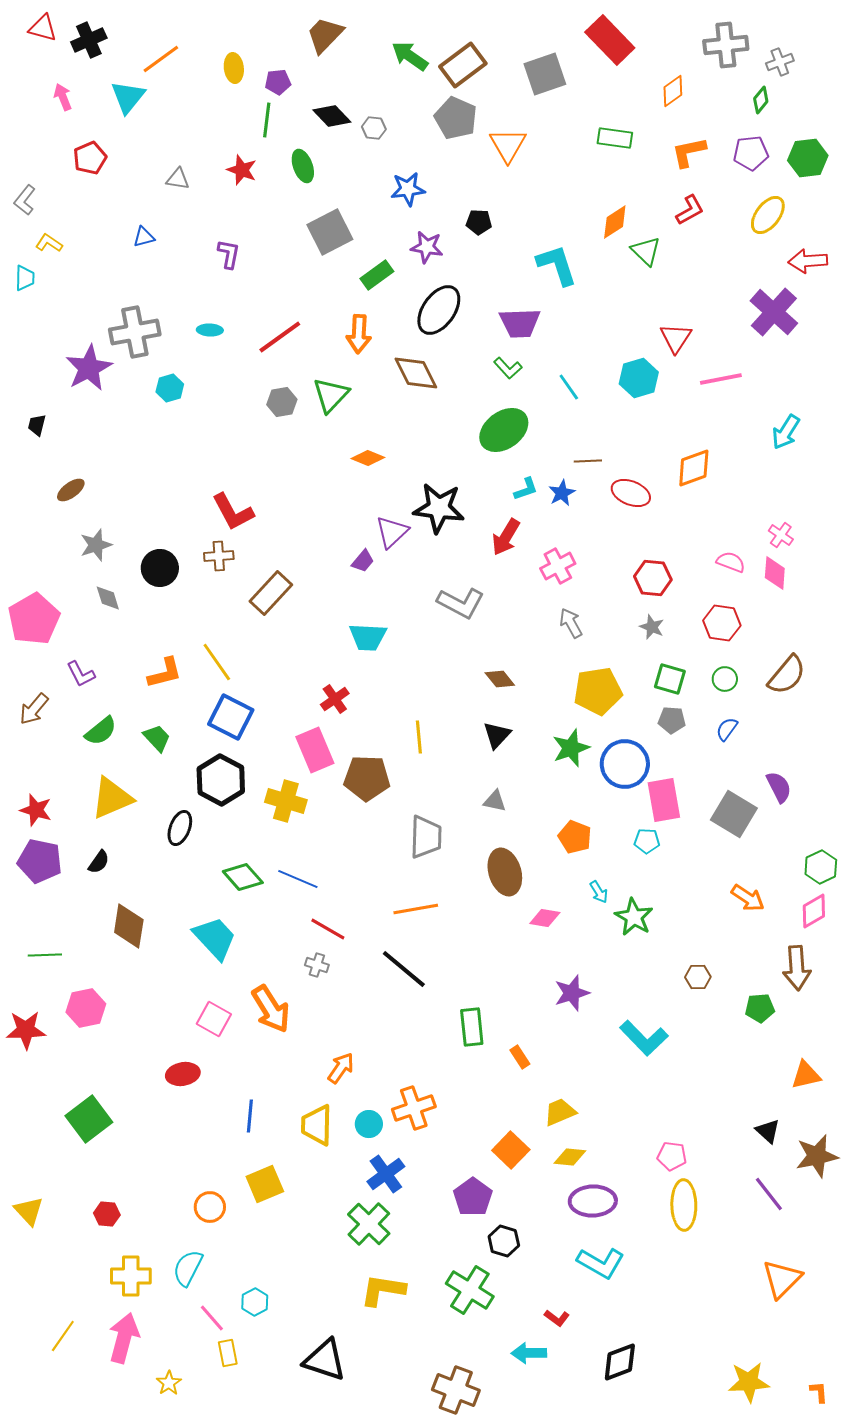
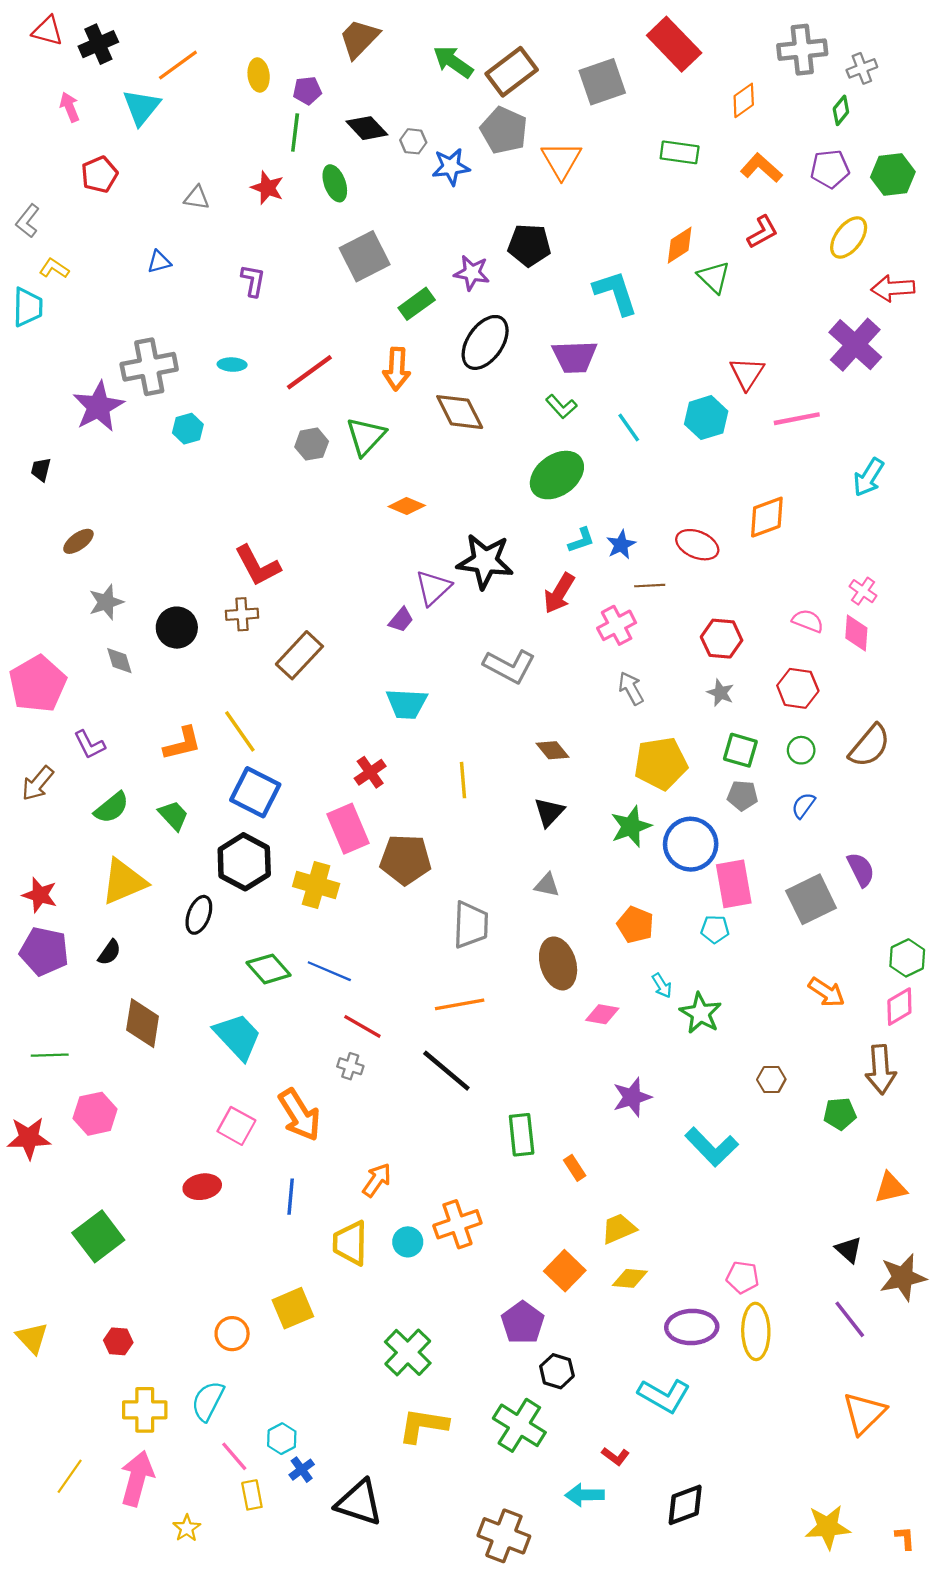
orange L-shape: (689, 152) -> (761, 168), turned 54
blue star: (408, 189) -> (451, 167), moved
black pentagon: (479, 222) -> (529, 245), size x1.5
cyan trapezoid: (25, 278) -> (28, 307), size x1.4
brown line: (588, 461) -> (650, 586), moved
yellow line: (419, 737) -> (463, 780), moved
gray square: (734, 814) -> (811, 899), turned 33
blue line: (250, 1116) -> (291, 1197), moved
blue cross: (386, 1174) -> (302, 1470), moved, size x0.6
purple ellipse: (593, 1201) -> (692, 1327), moved

